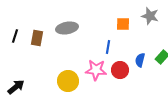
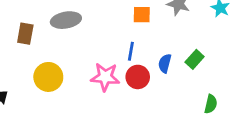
blue line: (108, 47) -> (131, 51), moved
yellow circle: (68, 81) -> (48, 77), moved

